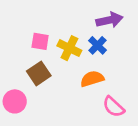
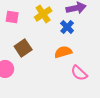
pink square: (40, 41) -> (12, 17), moved
yellow cross: (69, 48) -> (43, 14), moved, turned 30

